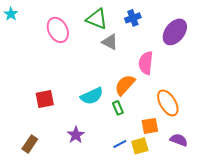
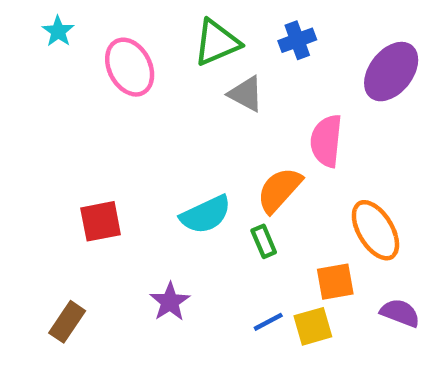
cyan star: (11, 14) -> (58, 31), moved
green triangle: (97, 19) -> (217, 42), turned -45

